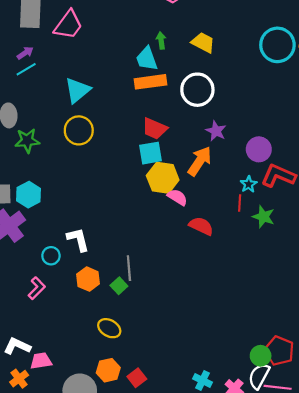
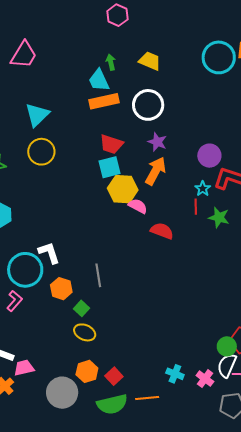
purple star: (216, 131) -> (157, 142), moved
cyan circle: (51, 256) -> (25, 270), size x2.0
green square: (119, 286) -> (81, 308), moved

